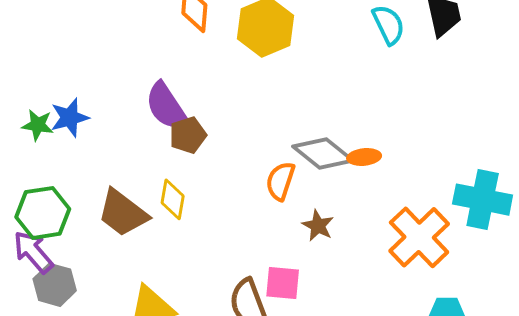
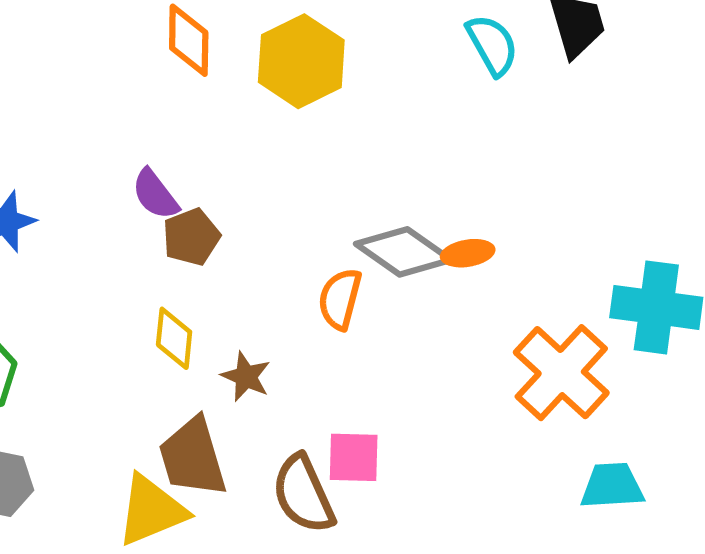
purple semicircle: (166, 106) -> (155, 194), size x0.7
brown trapezoid: (123, 213) -> (193, 457), moved, turned 40
brown star: (318, 226) -> (246, 377), moved

